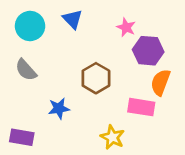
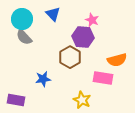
purple hexagon: (148, 51) -> (83, 37), moved
gray semicircle: (26, 70) -> (24, 37), moved
orange semicircle: (160, 82) -> (117, 60), turned -126

